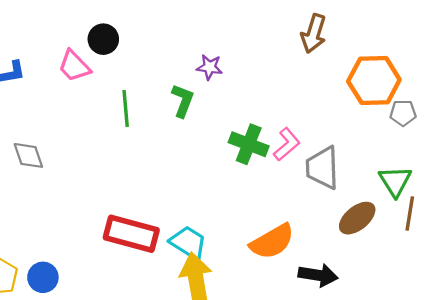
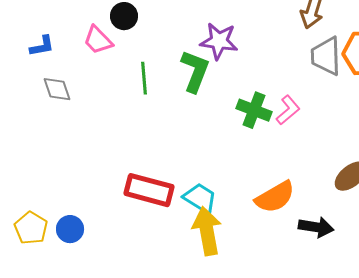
purple star: (210, 67) -> (219, 41), size x1.6
green L-shape: (183, 101) -> (195, 71), size x1.4
gray diamond: (28, 155) -> (57, 89), moved
gray trapezoid: (322, 168) -> (326, 56), moved

